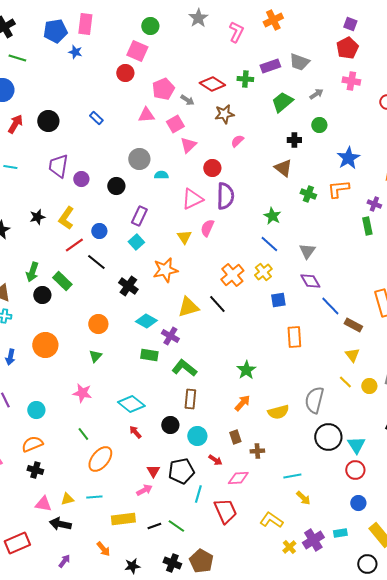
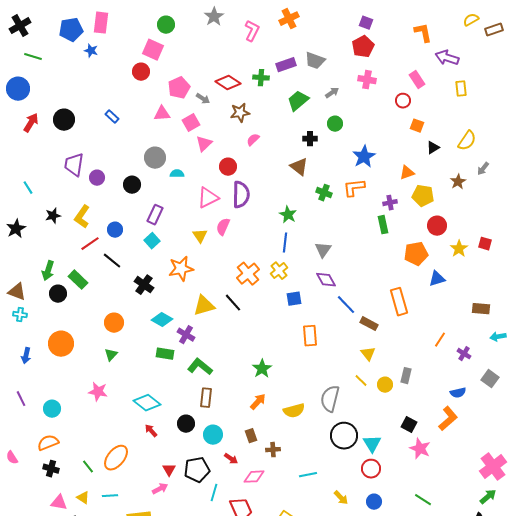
cyan line: (10, 167) -> (28, 188), moved, turned 48
purple cross: (374, 204) -> (390, 203), turned -32
blue line: (269, 244) -> (285, 243), turned 54
green line: (83, 434) -> (88, 467), moved
yellow arrow: (303, 498) -> (341, 498), moved
yellow triangle: (67, 499) -> (83, 498), turned 48

